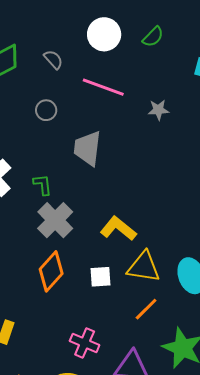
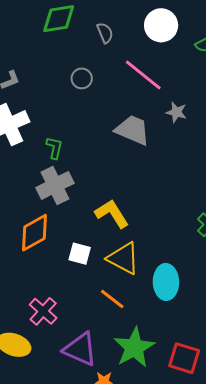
gray star: (158, 110) -> (176, 112), moved
gray trapezoid: (87, 148) -> (133, 130), moved, turned 87
orange line: (146, 309) -> (112, 299), turned 64

